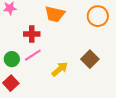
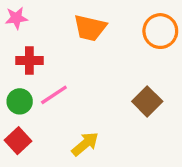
red cross: (32, 34) -> (29, 61), moved
yellow arrow: (60, 69) -> (85, 144), moved

